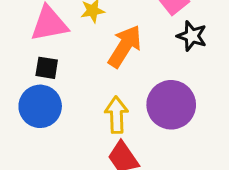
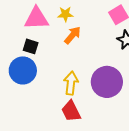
orange arrow: (125, 46) -> (73, 35), moved, size x0.7

